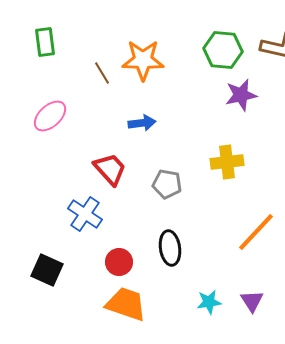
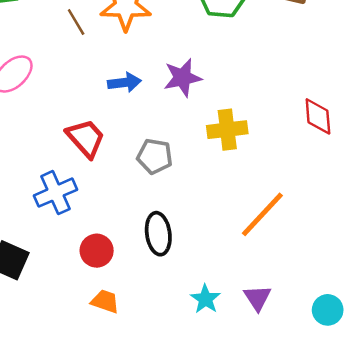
purple star: (241, 95) -> (182, 78), moved
blue cross: (85, 214) -> (55, 193), turned 32
cyan star: (209, 302) -> (205, 299), turned -30
orange trapezoid: (126, 304) -> (105, 301), size x0.6

